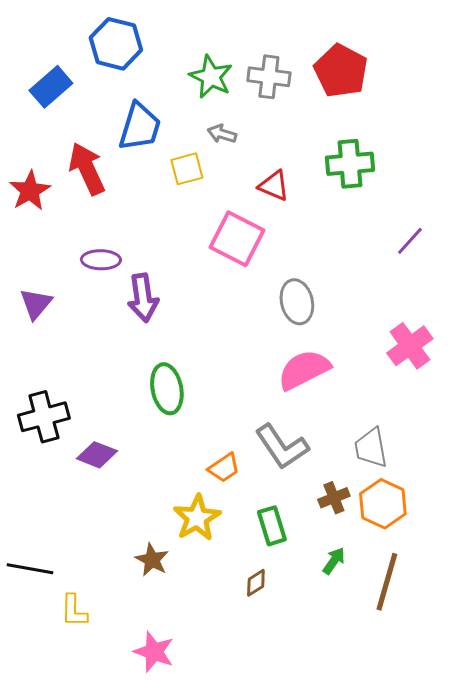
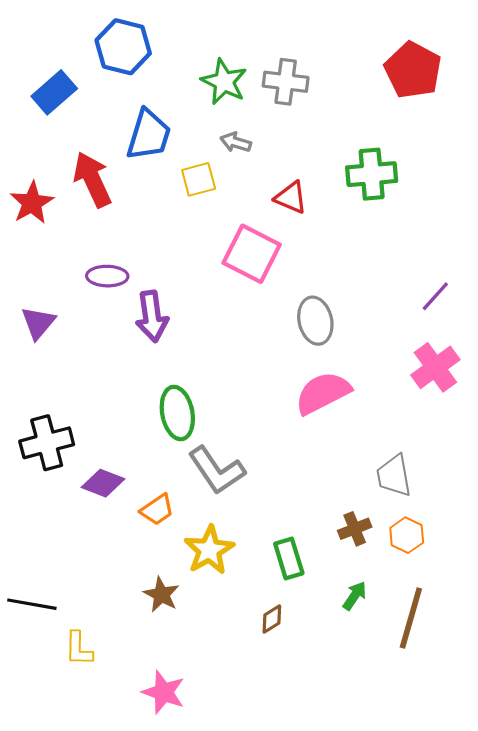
red pentagon: (341, 71) -> (413, 70), moved
purple line: (410, 241) -> (435, 296), moved
gray L-shape: (282, 447) -> (217, 470), moved
orange trapezoid: (224, 468) -> (157, 510), moved
orange hexagon: (383, 504) -> (407, 535), size x0.7

